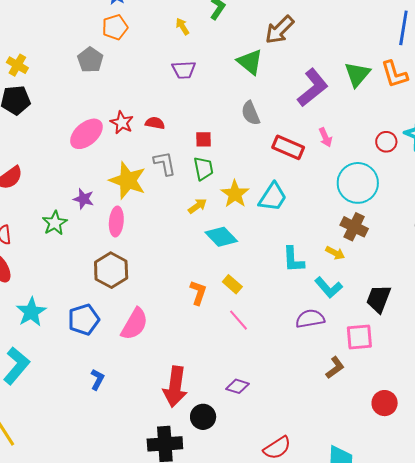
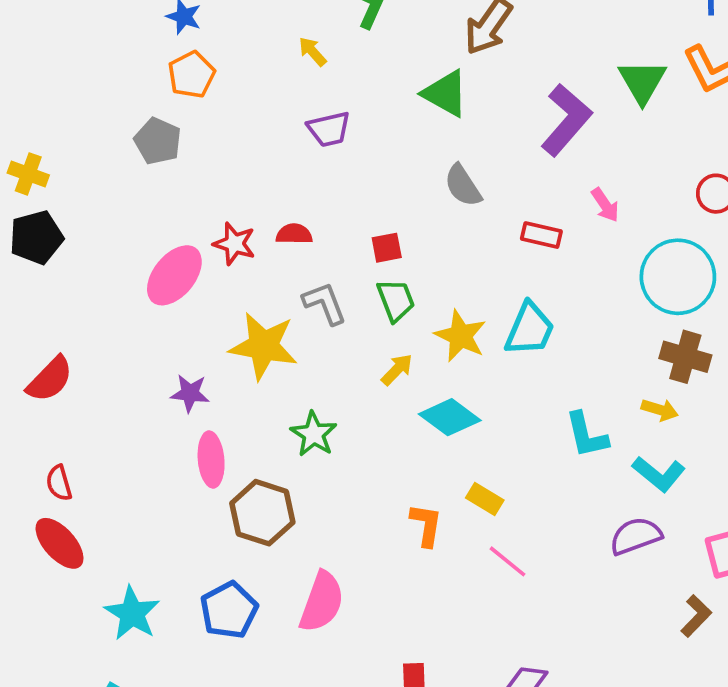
red rectangle: (288, 147) -> (541, 235), size x0.7
pink ellipse: (116, 222) -> (211, 460), moved
green star: (55, 223) -> (314, 434), moved

